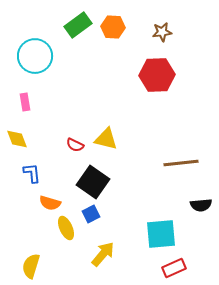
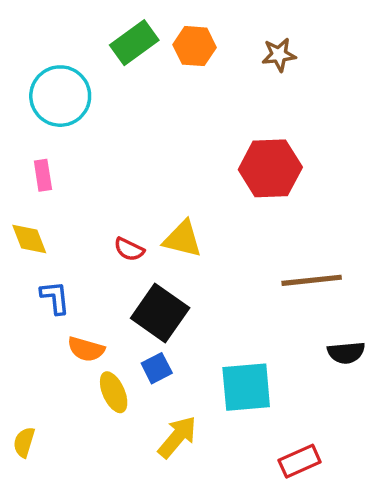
red hexagon: (157, 75) -> (270, 168), moved
cyan square: (161, 234) -> (246, 387), moved
yellow semicircle: (31, 266) -> (24, 442), moved, size x0.7

